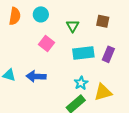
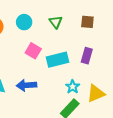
green triangle: (73, 26) -> (56, 22), moved
cyan rectangle: (83, 53) -> (58, 60), moved
purple rectangle: (108, 54) -> (87, 56), moved

